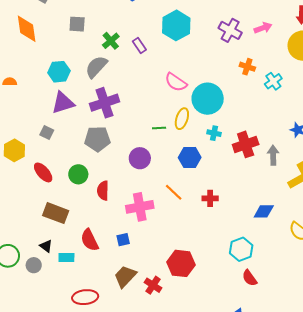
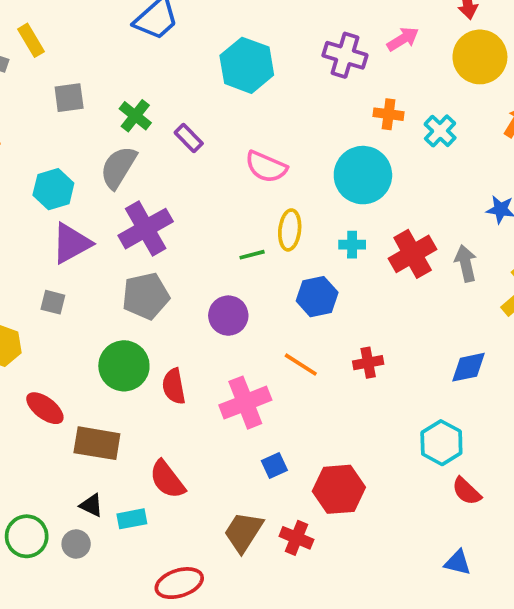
purple rectangle: (139, 46) -> (189, 138), moved
cyan circle: (208, 99) -> (363, 175), moved
red ellipse: (43, 172) -> (45, 408), moved
green circle: (78, 174) -> (124, 366), size x1.4
blue square: (123, 240) -> (274, 466), moved

